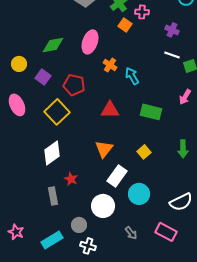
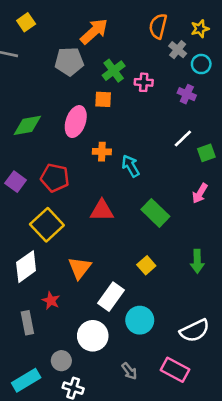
orange square: (125, 25) -> (103, 99), moved, turned -32
purple cross: (172, 30) -> (187, 94), moved
white line: (172, 55) -> (183, 139), turned -63
orange cross: (110, 65) -> (102, 152), turned -32
purple square: (43, 77) -> (16, 182), moved
yellow square: (57, 112) -> (47, 225), moved
green rectangle: (151, 112) -> (155, 213), turned 30
orange triangle: (104, 149) -> (80, 268), moved

